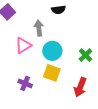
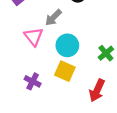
gray arrow: (39, 28) -> (53, 18), turned -133
pink triangle: (23, 45) -> (34, 37), turned -42

